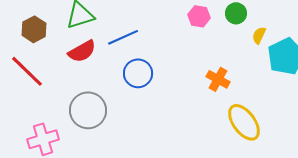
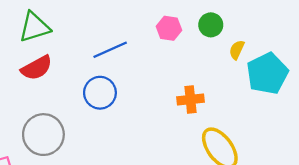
blue line: (123, 37) -> (110, 50), moved
orange cross: (218, 79) -> (190, 100), turned -35

